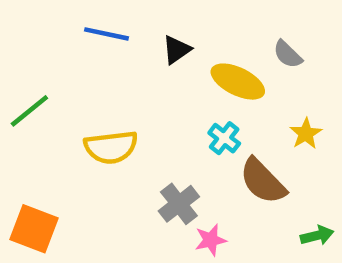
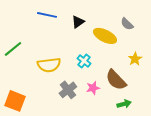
cyan cross: (224, 138) -> (84, 61), moved
gray cross: (179, 204) -> (68, 90), moved
green arrow: (317, 236) -> (124, 104), moved
pink star: (211, 240) -> (93, 88), moved

